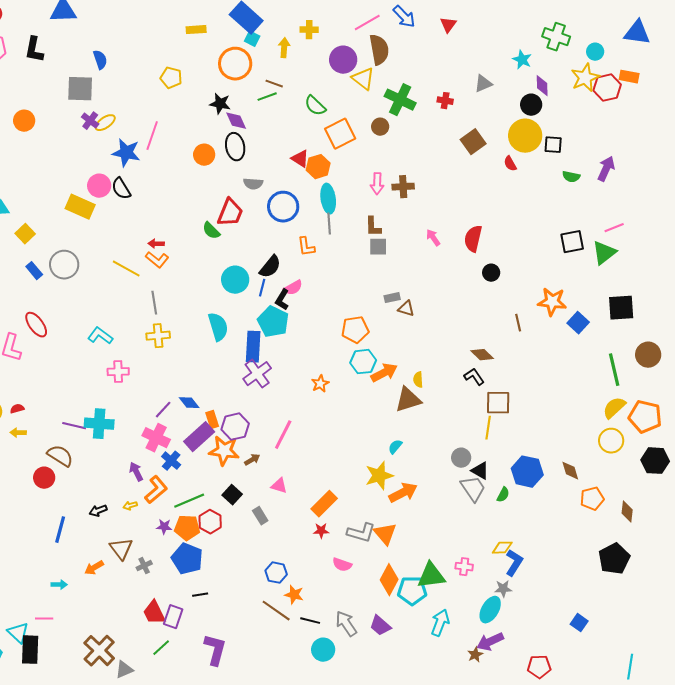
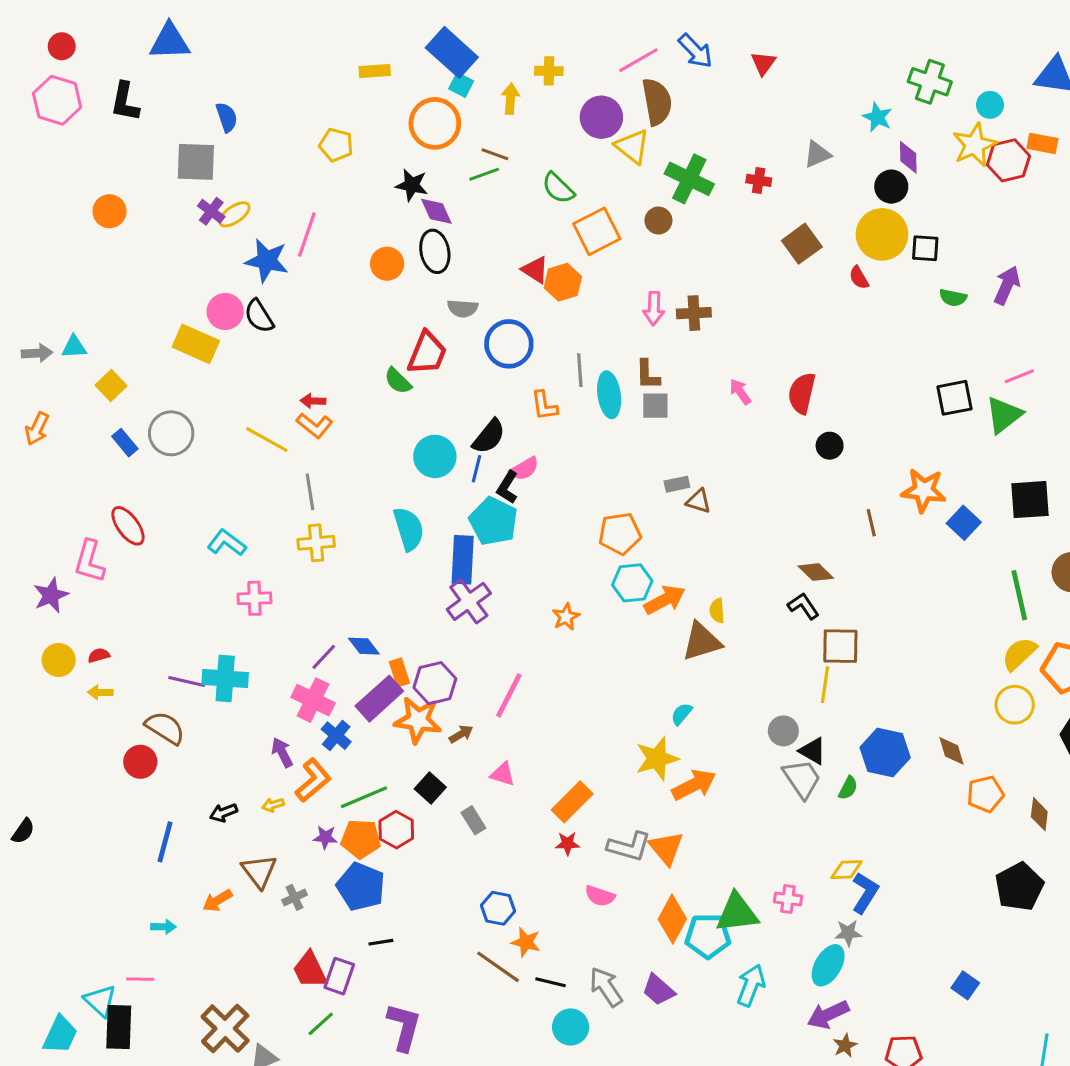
cyan ellipse: (328, 199) -> (609, 395), moved
brown star: (475, 655) -> (845, 1045), moved

